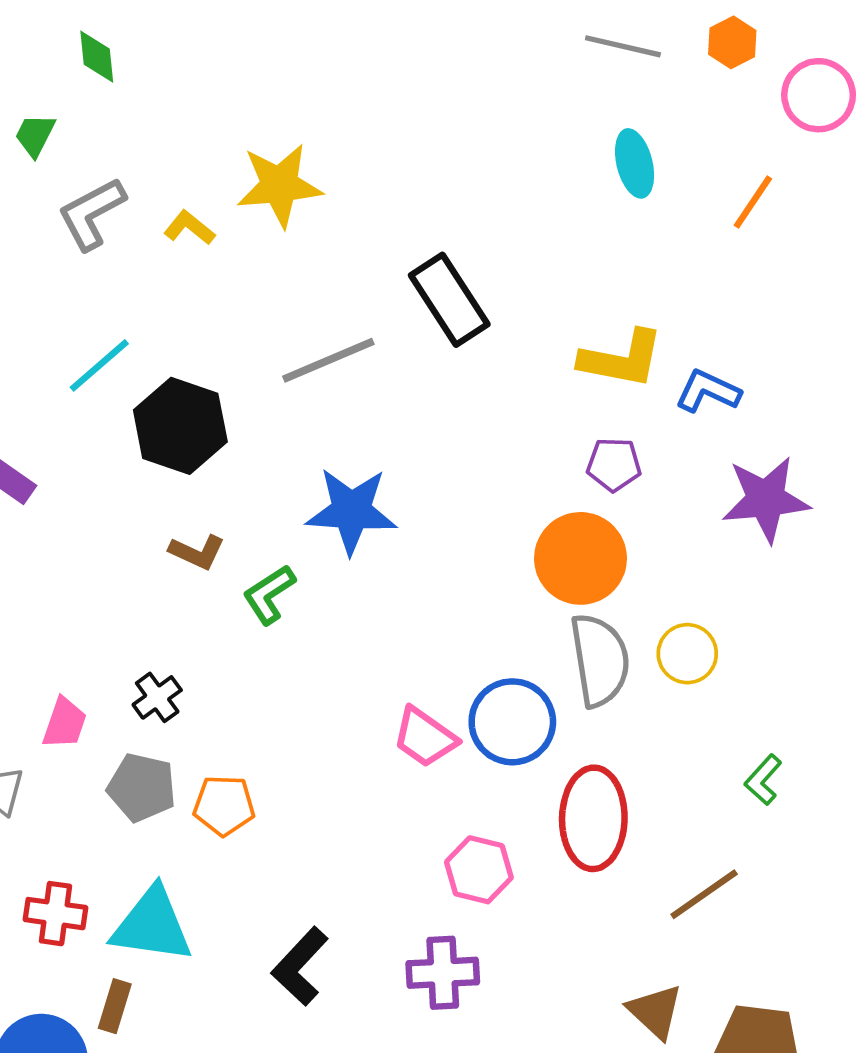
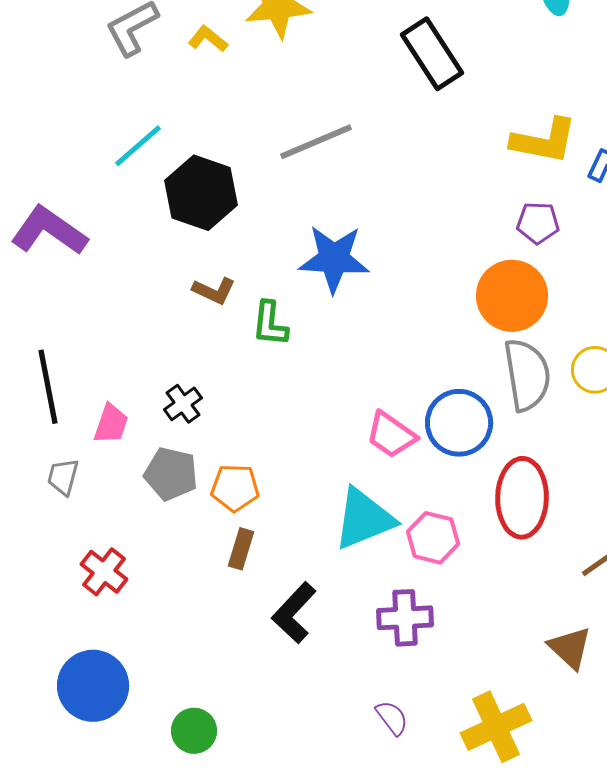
black rectangle: (449, 300) -> (432, 54), moved
green L-shape: (269, 594) -> (270, 324), turned -51
red cross: (56, 914) -> (104, 572), turned 30
cyan triangle: (152, 925) -> (364, 519), moved, turned -30
brown rectangle: (115, 1006) -> (241, 549), moved

